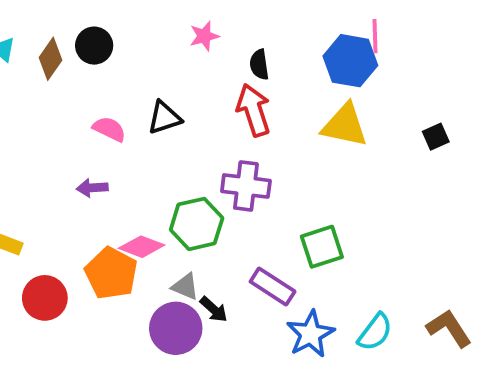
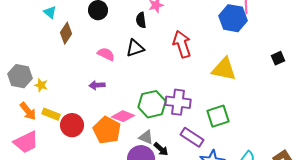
brown diamond: (50, 59) -> (66, 33), moved
black semicircle: (259, 65) -> (141, 20), moved
yellow triangle: (345, 125) -> (224, 69), moved
purple cross: (246, 186) -> (178, 102), moved
red circle: (45, 298) -> (72, 125), moved

